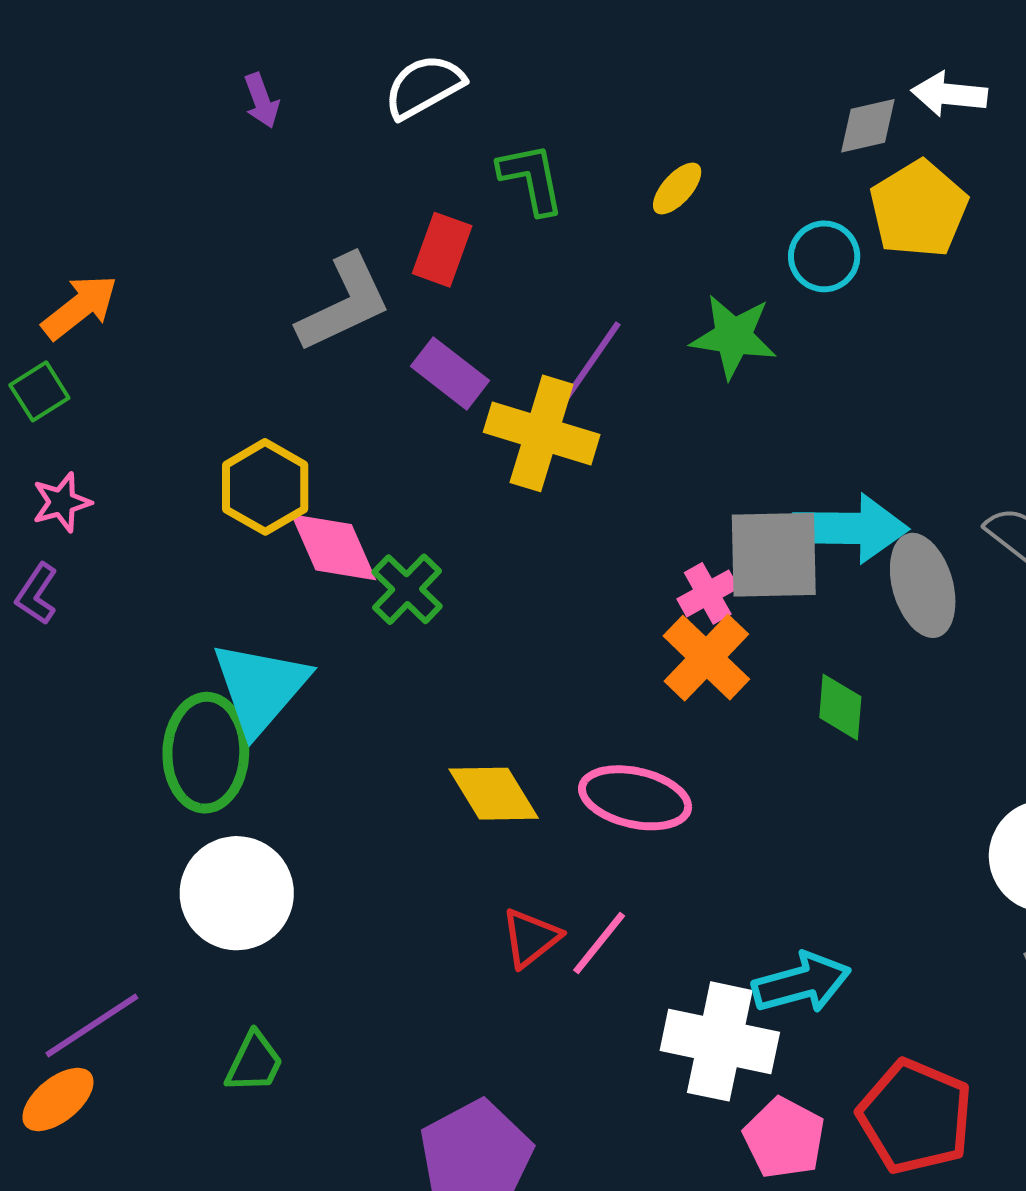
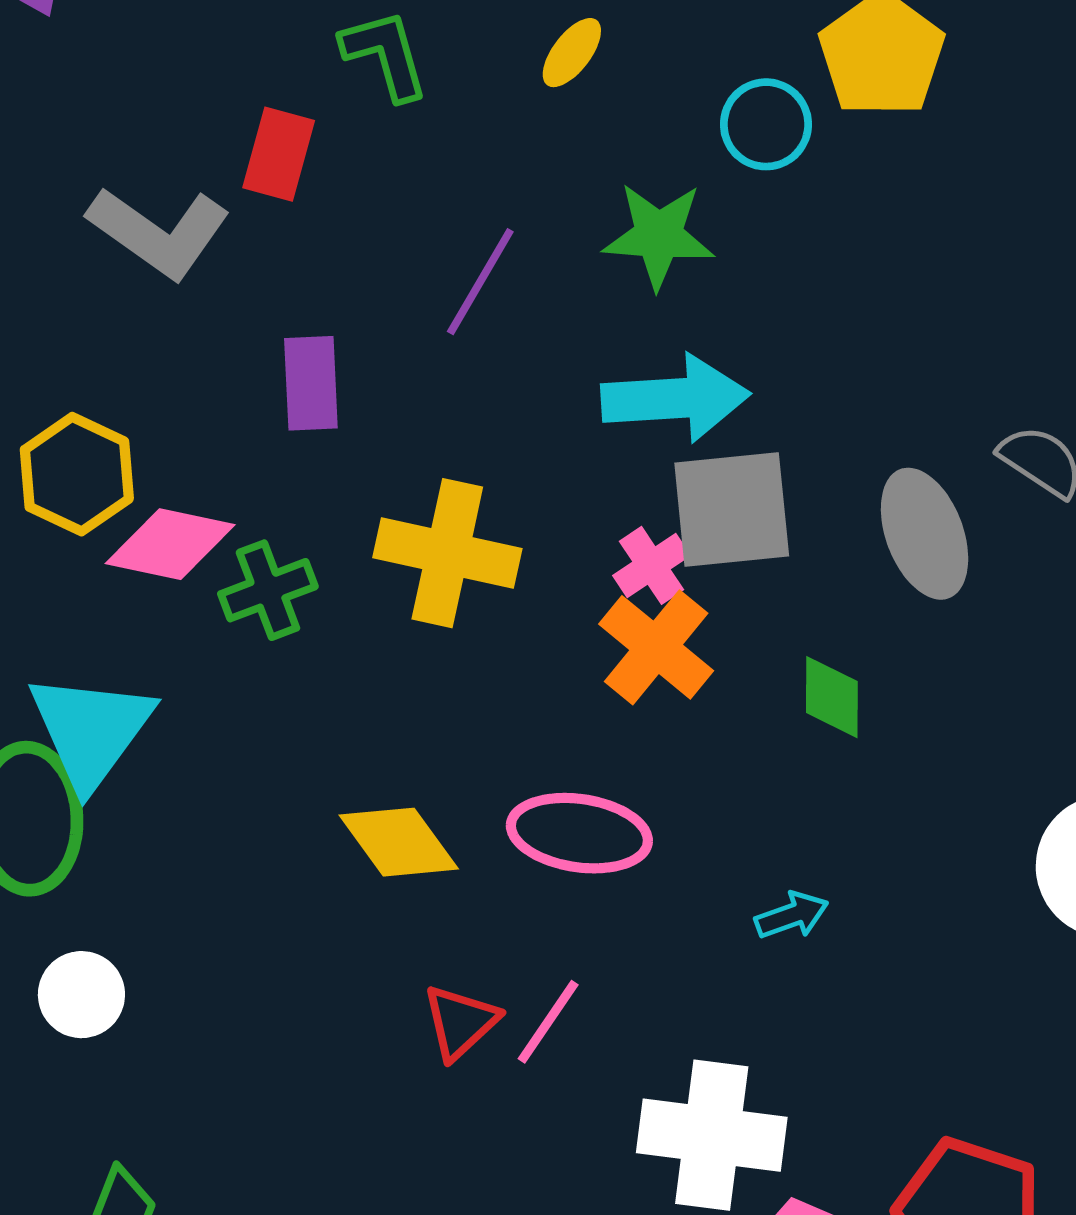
gray L-shape: (344, 303) -> (159, 232), turned 65
purple rectangle: (450, 373) -> (311, 383), moved, turned 54
yellow cross: (542, 433) -> (447, 553), moved
cyan arrow: (850, 528) -> (675, 398), moved
pink diamond: (334, 547) -> (170, 544), turned -50
green cross: (407, 589) -> (268, 590), turned 30
white circle: (237, 893) -> (81, 995), size x0.6
cyan arrow: (802, 983) -> (792, 915), moved, size x0.6

